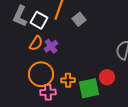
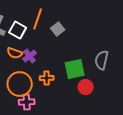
orange semicircle: (36, 43) -> (15, 53), turned 77
orange cross: (68, 80) -> (47, 78), moved
green square: (89, 88) -> (75, 69), moved

